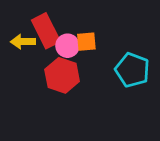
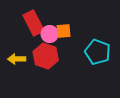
yellow arrow: (23, 42) -> (17, 59), moved

